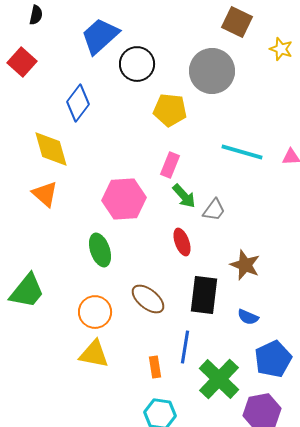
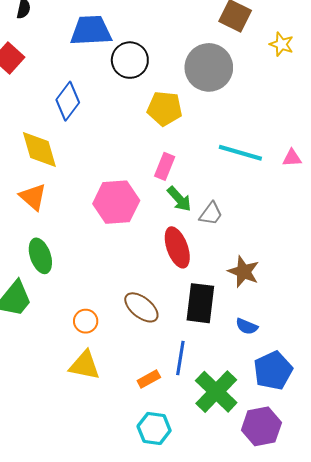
blue trapezoid: (100, 36) -> (91, 31), turned 39
red ellipse: (182, 242) -> (177, 247), size x1.4
green ellipse: (100, 250) -> (40, 256), moved
orange circle: (95, 312) -> (86, 321), size x0.7
orange rectangle: (155, 367) -> (149, 379), turned 70

